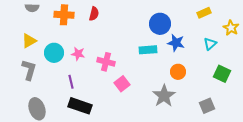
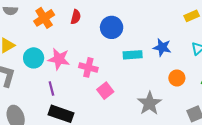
orange cross: (64, 15) -> (44, 18), turned -36
blue circle: (160, 24) -> (112, 27), moved
pink star: (78, 54) -> (59, 59), size x1.5
orange circle: (178, 72) -> (177, 78), moved

